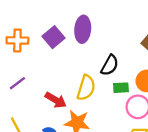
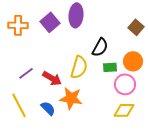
purple line: (17, 83) -> (26, 73), moved

